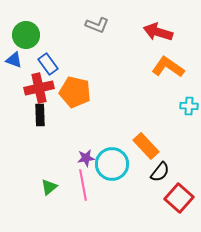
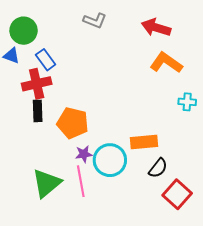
orange pentagon: (75, 92) -> (73, 123), moved
orange rectangle: (146, 146) -> (144, 142), turned -52
green triangle: (49, 187) -> (47, 183), size x1.8

